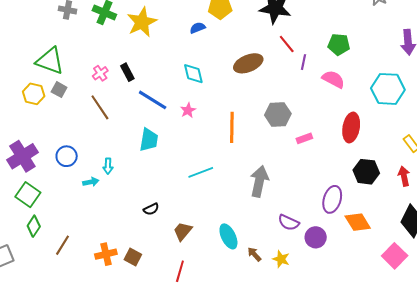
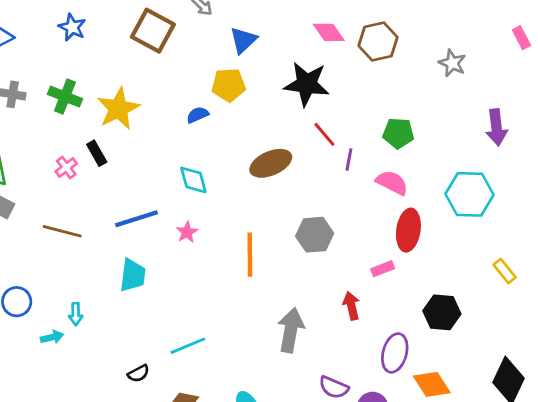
black rectangle: (127, 72) -> (97, 153), moved
pink cross: (100, 73) -> (66, 168), moved
blue line: (153, 100) -> (136, 219), turned -48
brown line: (100, 107) -> (62, 231), turned -40
red ellipse: (351, 128) -> (408, 230), moved
pink rectangle: (304, 138) -> (383, 269), moved
cyan line: (201, 172) -> (188, 346), moved
red arrow: (404, 176) -> (351, 306), moved

